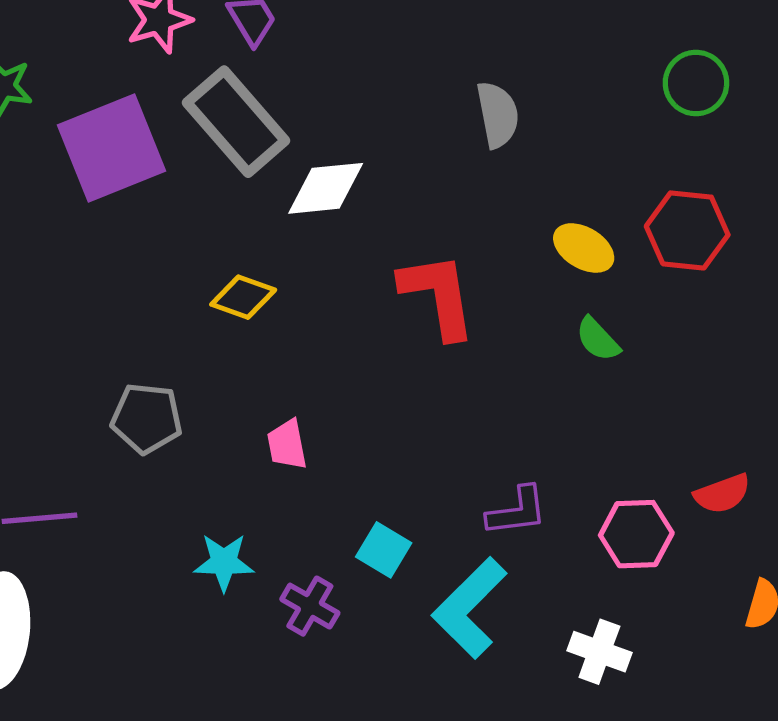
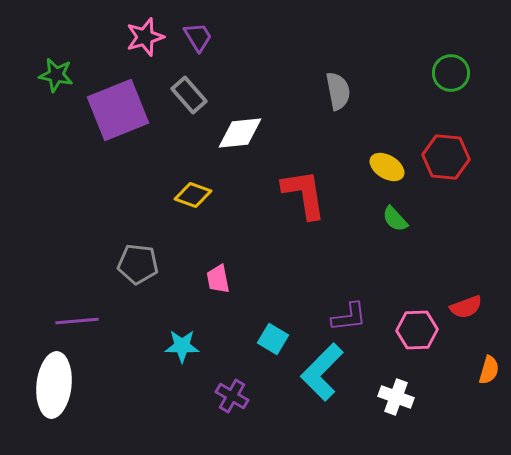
gray rectangle: (236, 122) -> (189, 95), size x0.6
purple cross: (310, 606) -> (232, 396), moved

